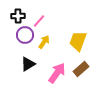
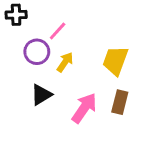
black cross: (18, 16) -> (16, 15), moved
brown rectangle: (81, 69) -> (120, 102), turned -35

